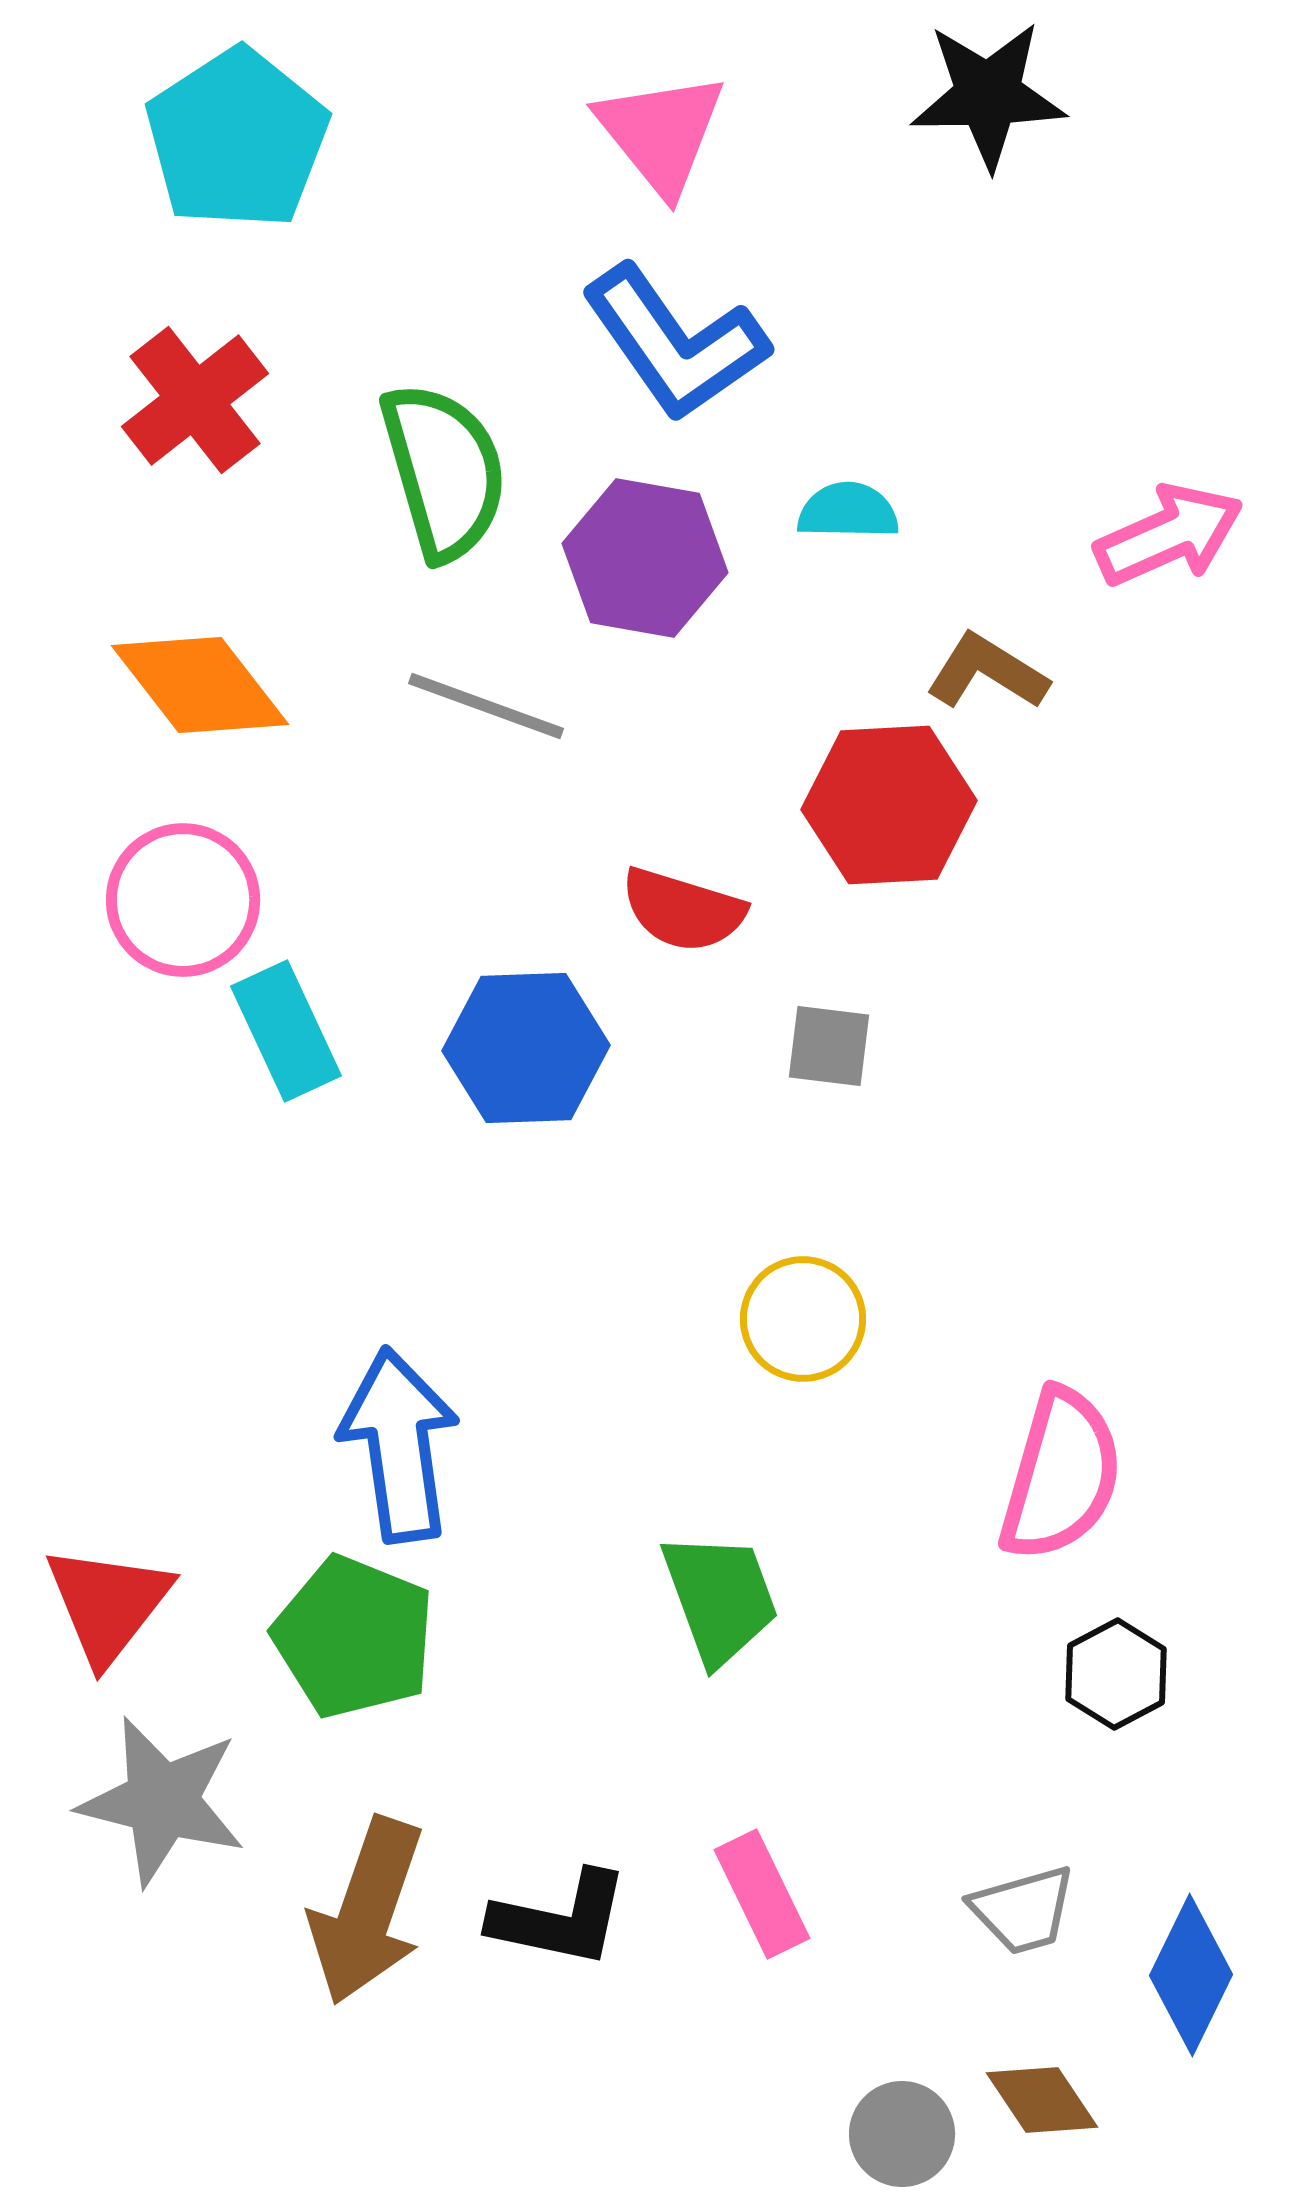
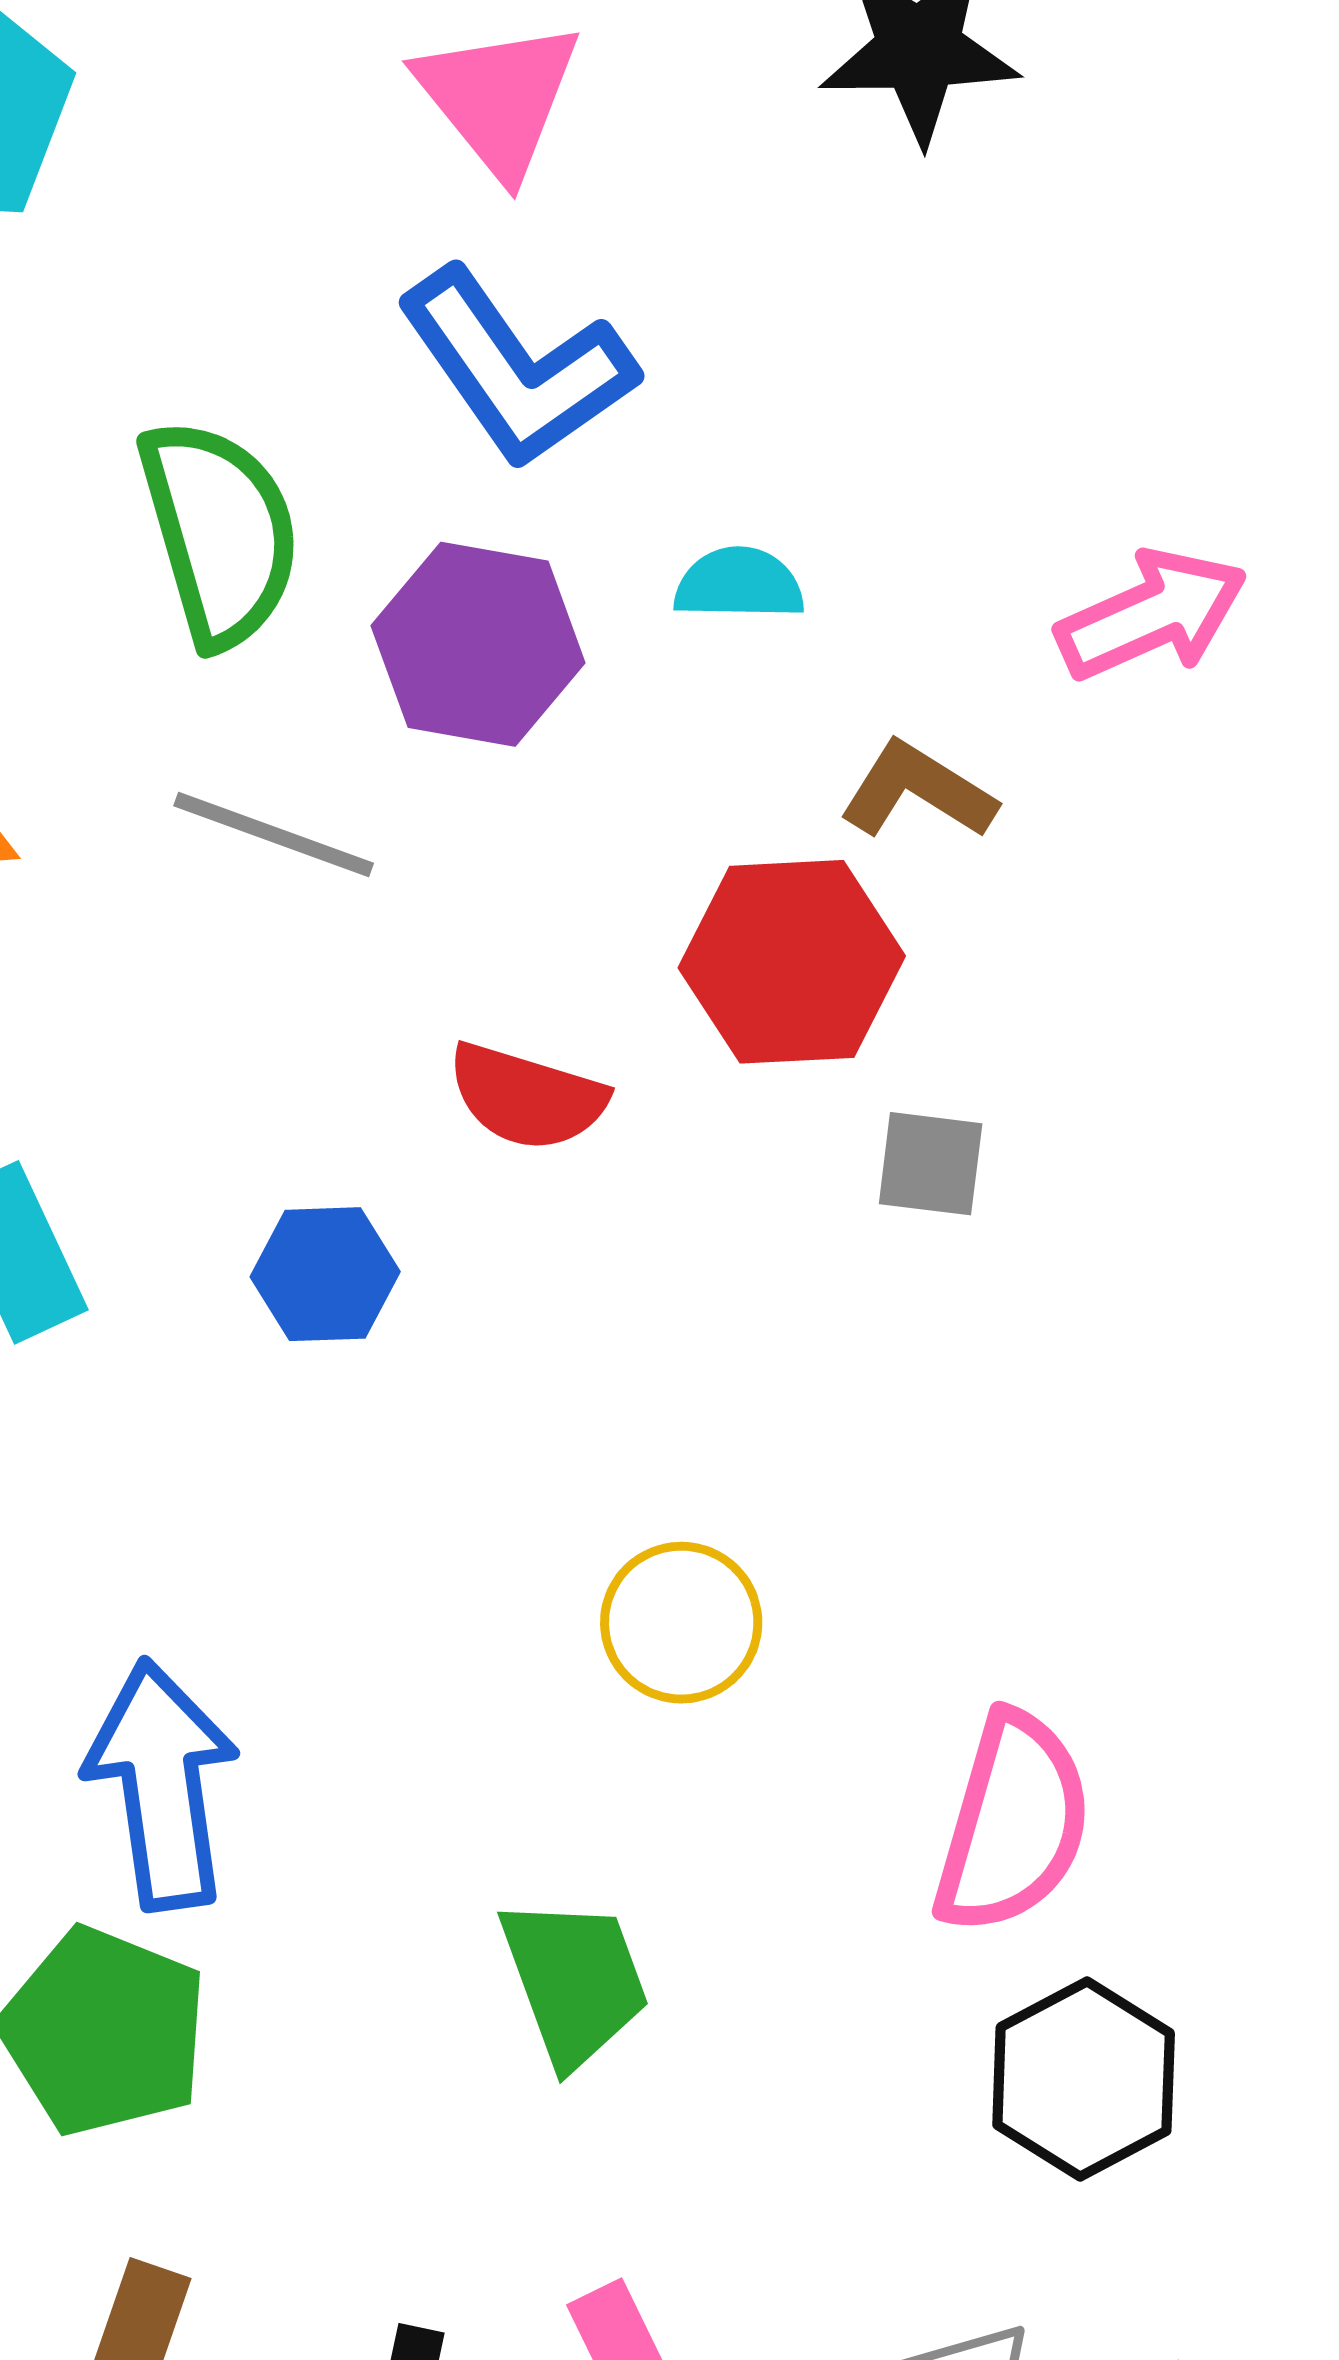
gray square: (829, 1046) -> (931, 1164), moved
blue hexagon: (526, 1048) -> (325, 1274), size x0.7
black hexagon: (1116, 1674) -> (1084, 2079), size x1.4

